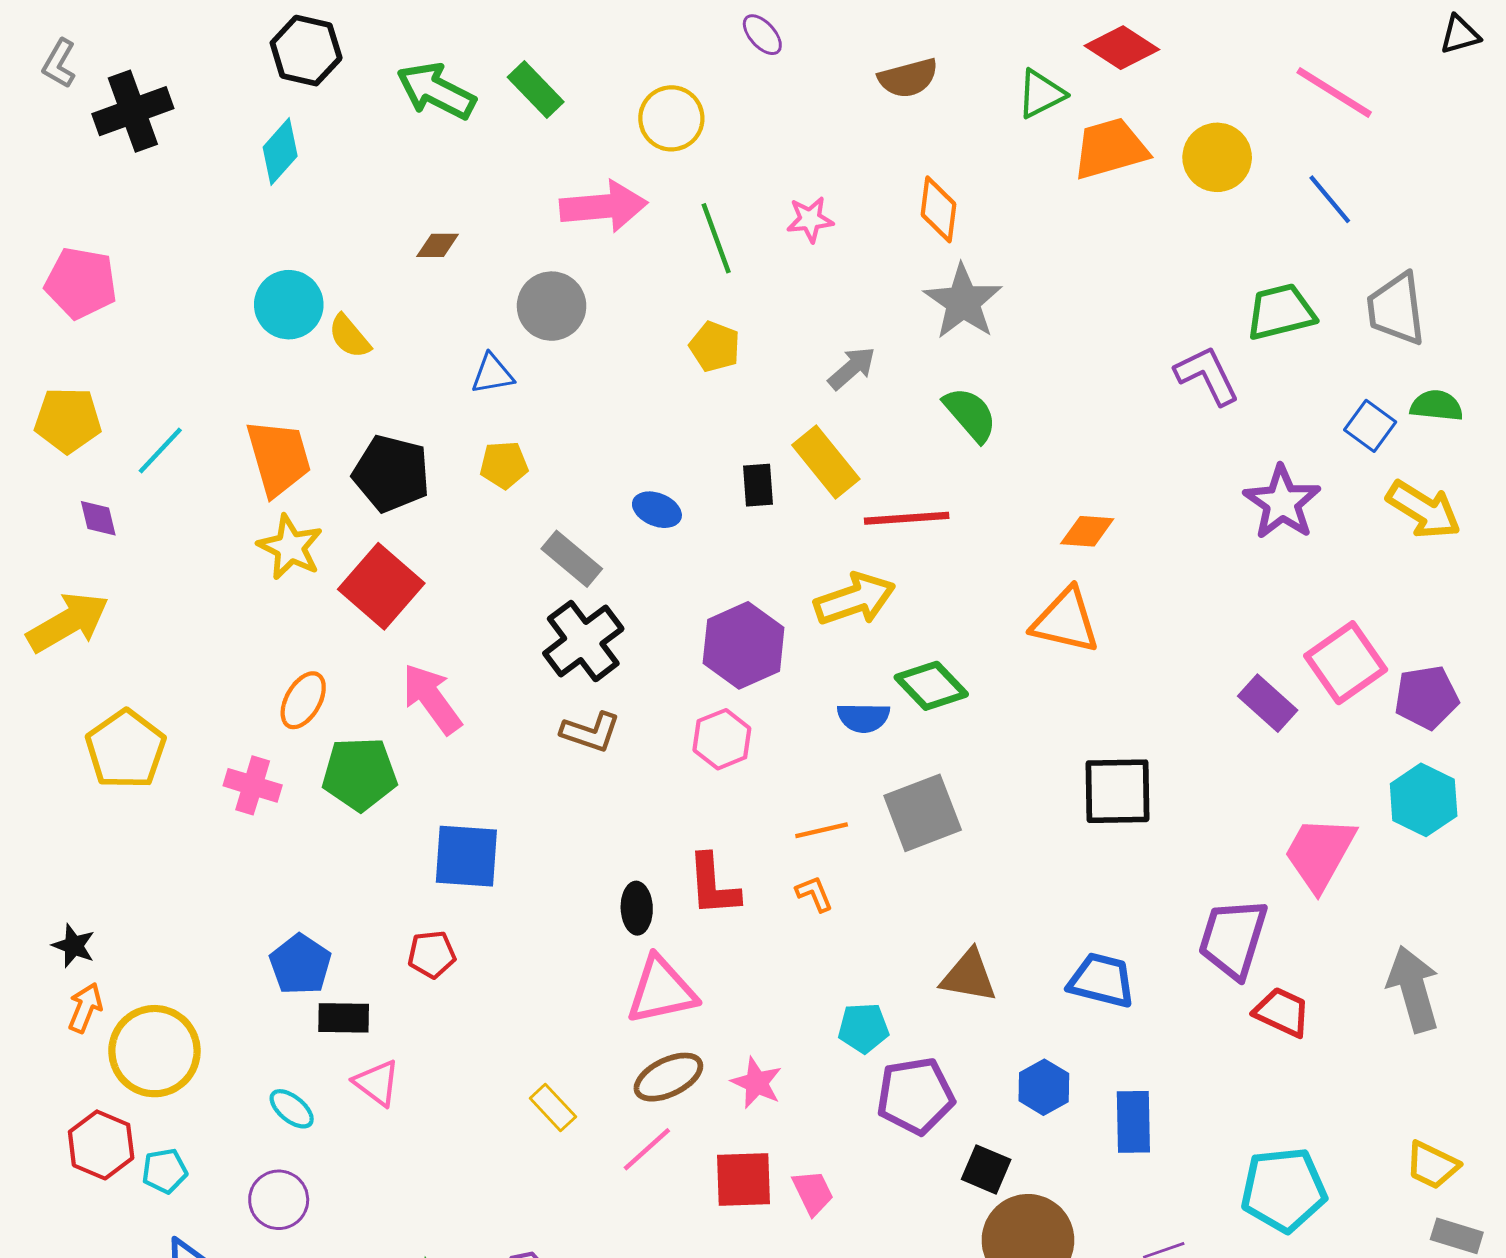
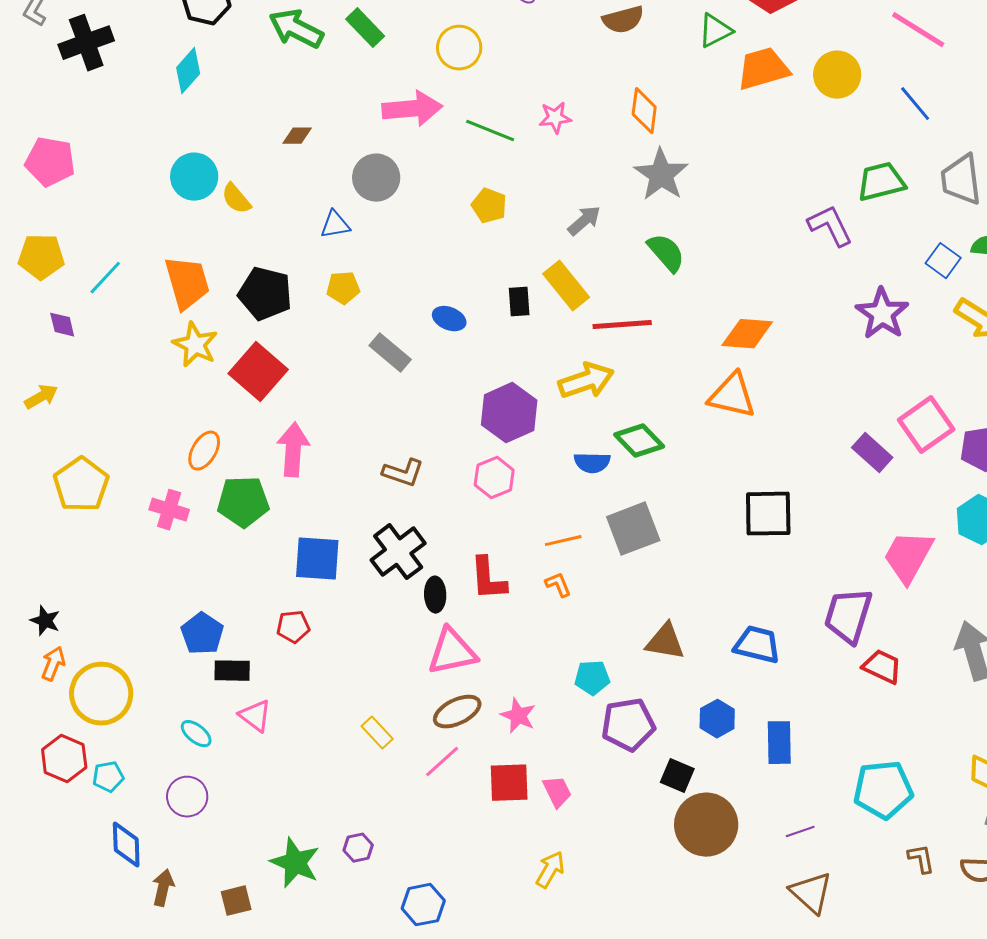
green line: (716, 238) -> (490, 131), turned -48
orange diamond: (1087, 531) -> (747, 334), size x1.4
yellow arrow: (68, 622) -> (41, 397), size x0.6
black cross: (583, 641) -> (398, 552), moved
pink arrow: (432, 699) -> (293, 450), turned 40

